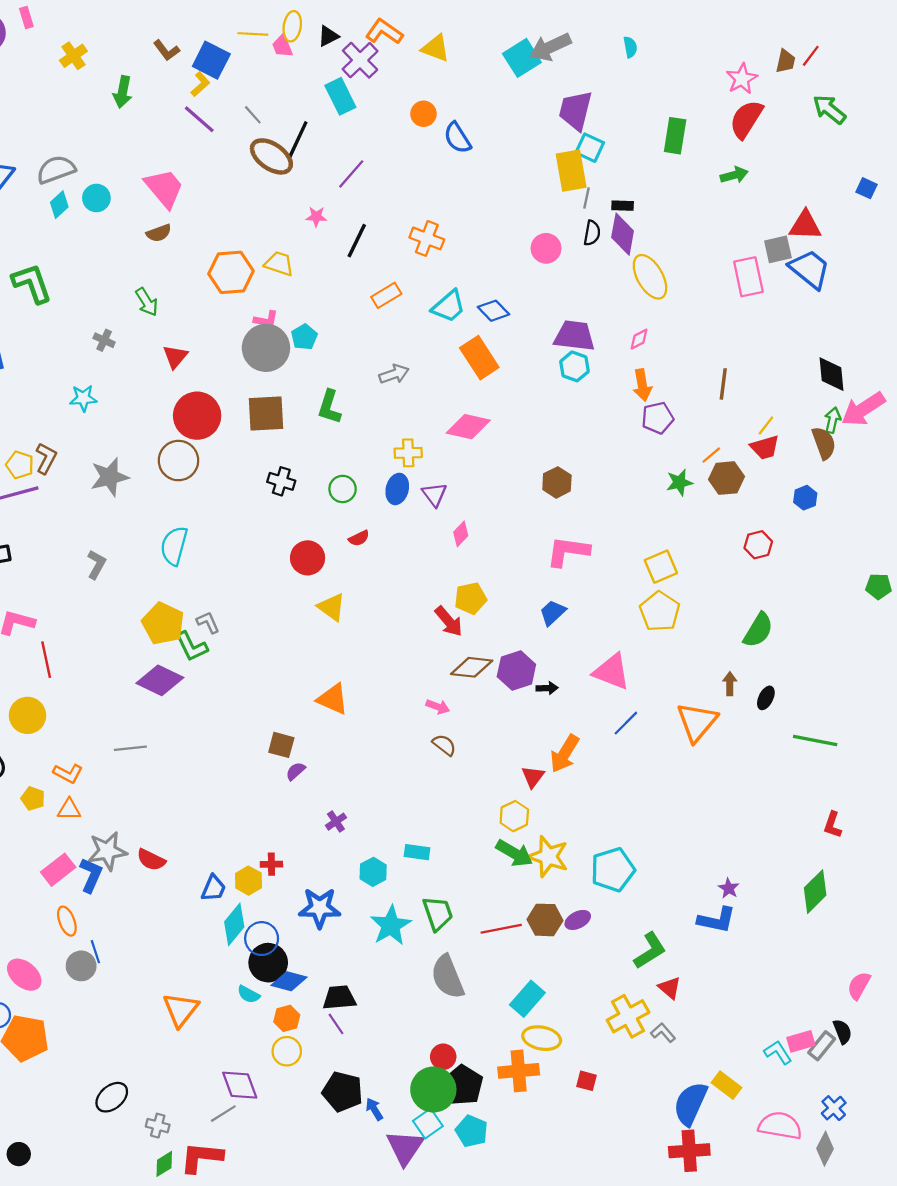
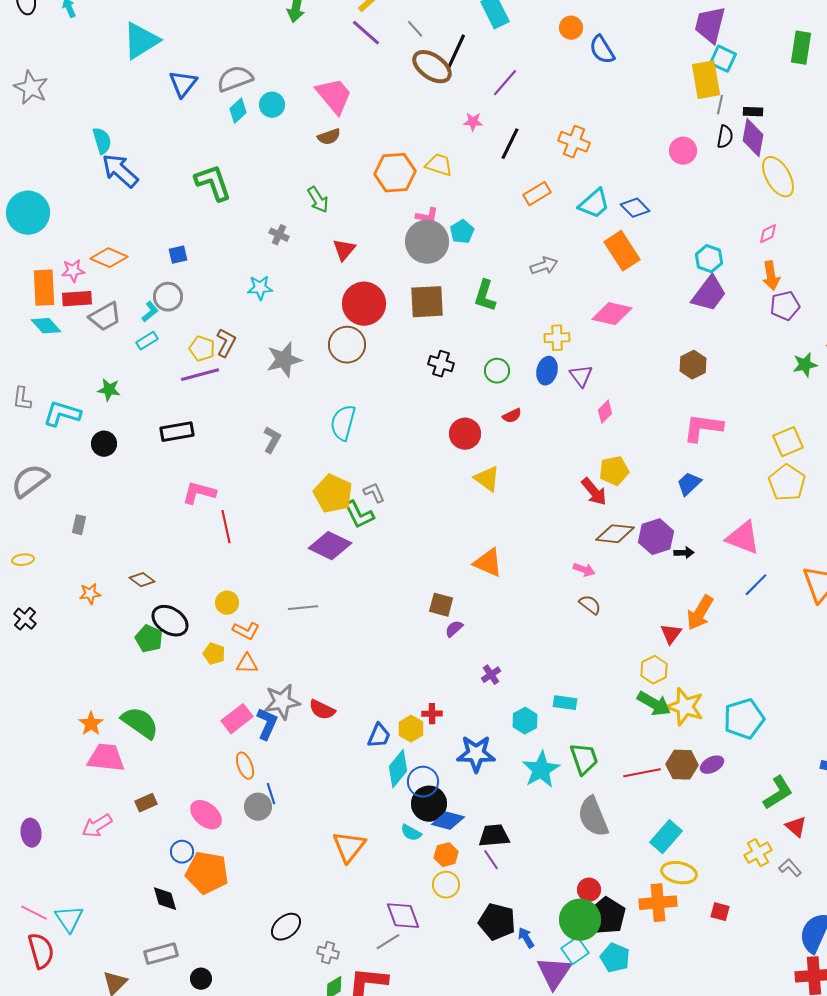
purple trapezoid: (574, 336) -> (709, 294), moved, turned 120
yellow circle: (28, 715) -> (227, 603), moved, size x0.7
yellow cross: (628, 1016) -> (758, 853), size x0.7

